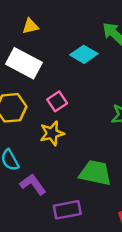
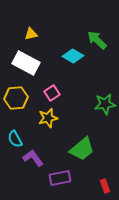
green trapezoid: (95, 173) -> (82, 149), turned 128

